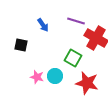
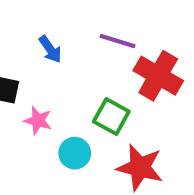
pink star: (37, 77) -> (38, 121), moved

